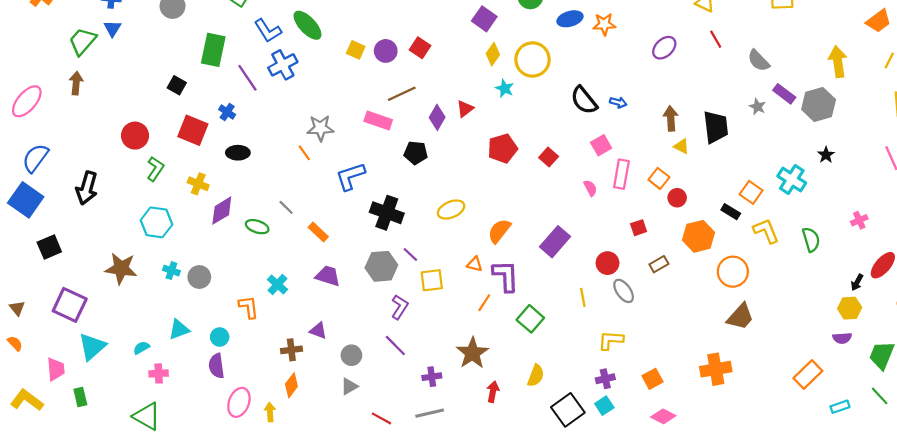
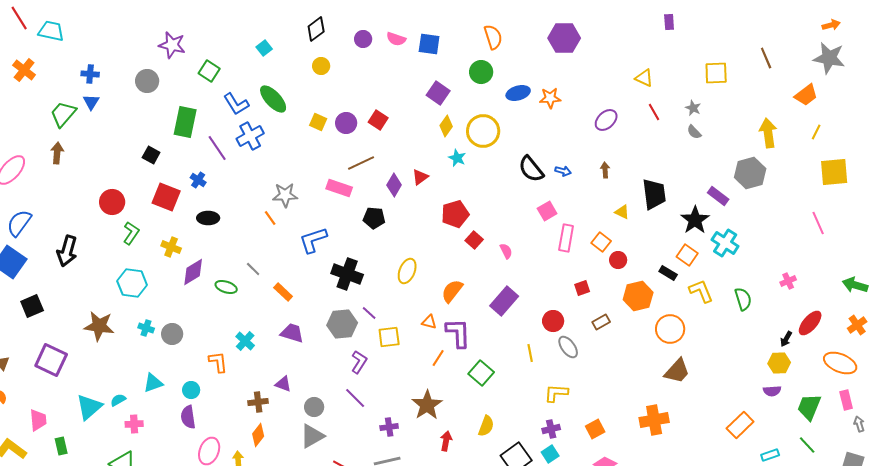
gray semicircle: (759, 61) -> (694, 132), size x0.7
purple rectangle: (784, 94) -> (718, 196), moved
gray star: (757, 107) -> (693, 108), moved
brown arrow: (671, 118) -> (605, 170), moved, size x0.7
black star: (826, 155) -> (695, 220), moved, size x1.8
red square: (549, 157) -> (474, 240), moved
pink semicircle: (590, 188) -> (506, 251), moved
yellow ellipse: (451, 210) -> (407, 271), turned -45
cyan triangle: (92, 347) -> (89, 407), moved
gray triangle: (349, 386) -> (312, 436), size x1.5

